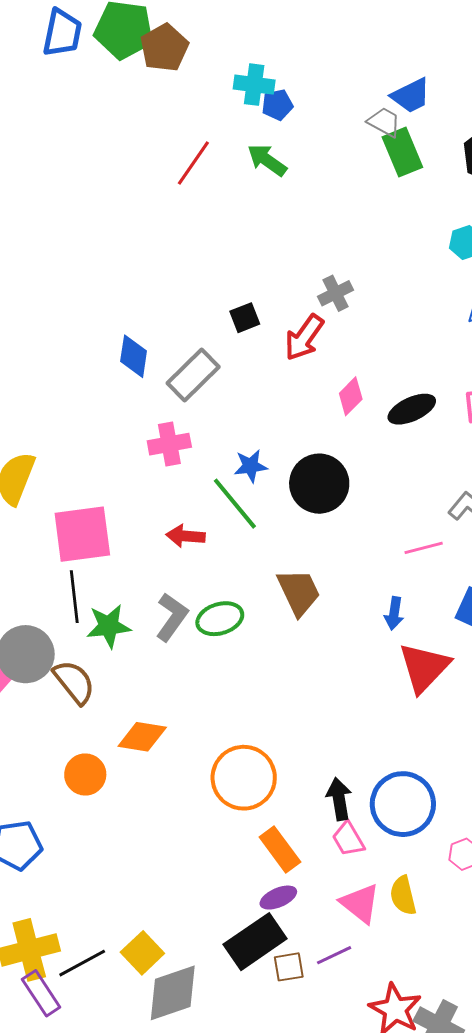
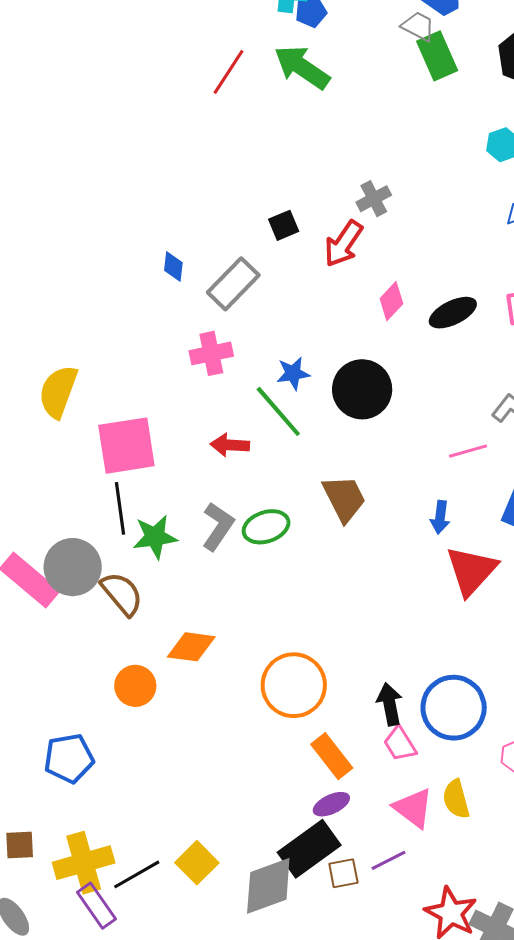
green arrow: (267, 160) -> (302, 67), size x1.4
blue diamond: (134, 356) -> (173, 267), size x0.7
gray diamond: (173, 993) -> (268, 886), moved

